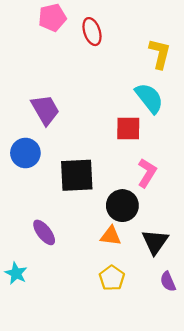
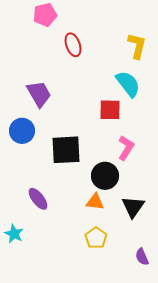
red ellipse: (92, 32) -> (73, 45), moved
purple semicircle: (168, 281) -> (142, 257), moved

